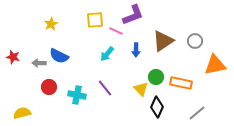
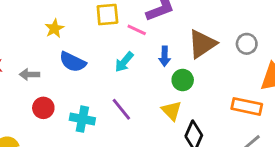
yellow star: (51, 24) -> (54, 28), moved
blue semicircle: (59, 56) -> (73, 62), moved
green circle: (156, 77) -> (183, 80), moved
orange rectangle: (181, 83) -> (247, 106), moved

